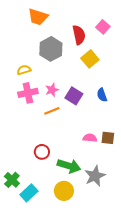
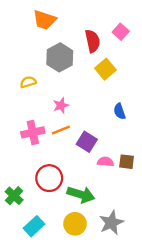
pink cross: (28, 93) -> (33, 132), moved
purple square: (74, 96) -> (87, 142), moved
red circle: (42, 152) -> (49, 178), size x1.5
gray star: (95, 176) -> (111, 223), moved
green cross: (12, 180) -> (14, 196), moved

